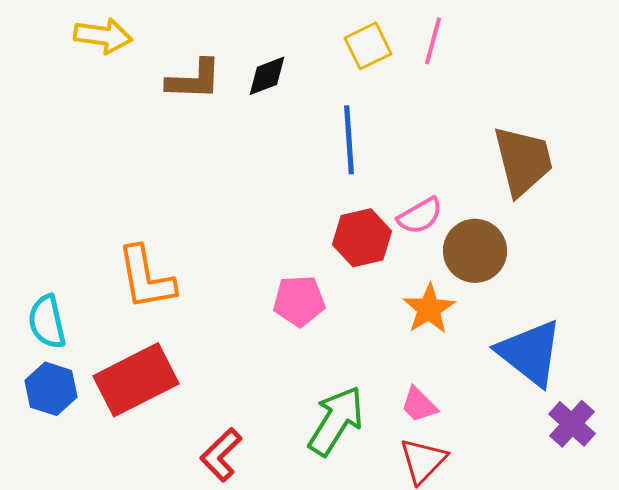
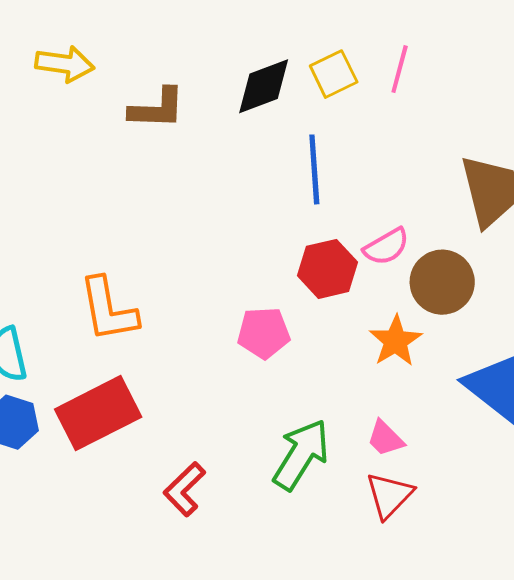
black diamond: (267, 76) -> (264, 86), moved, size x1.4

